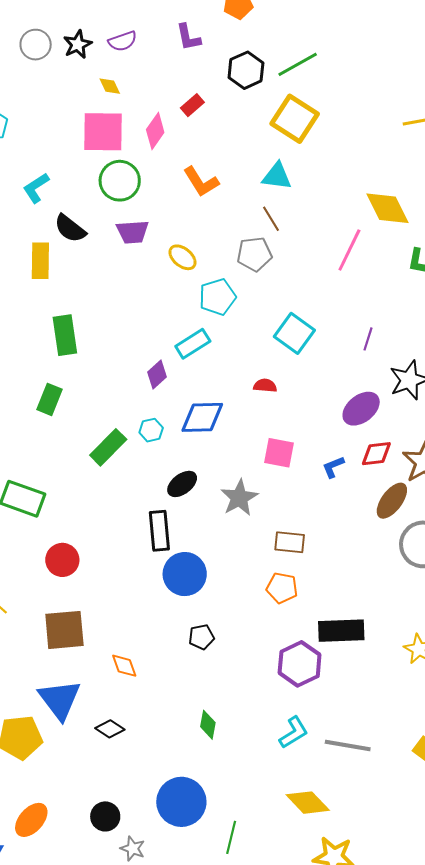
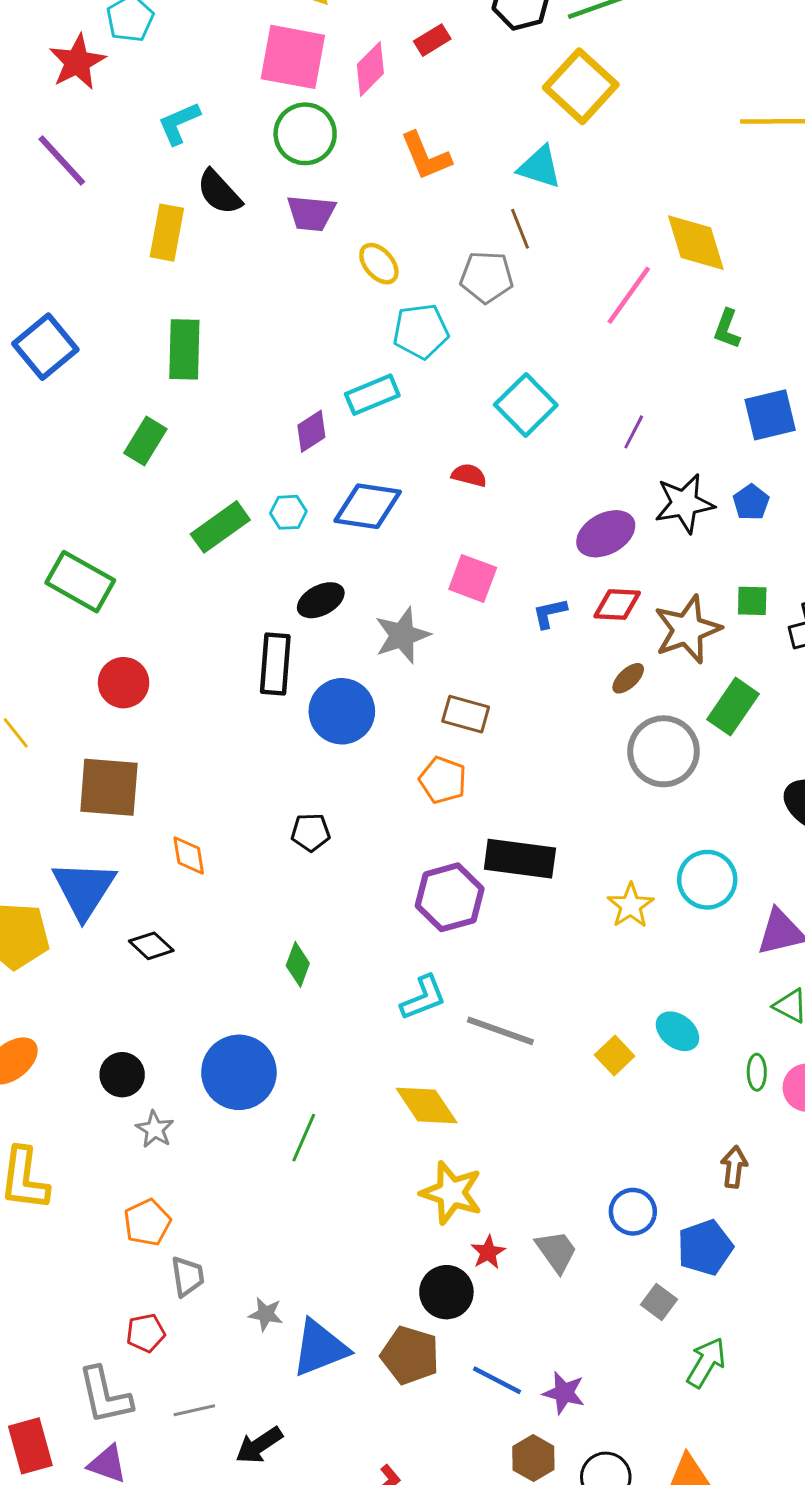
brown ellipse: (392, 501) -> (628, 678), size x0.6
blue circle: (185, 574) -> (342, 711), moved

